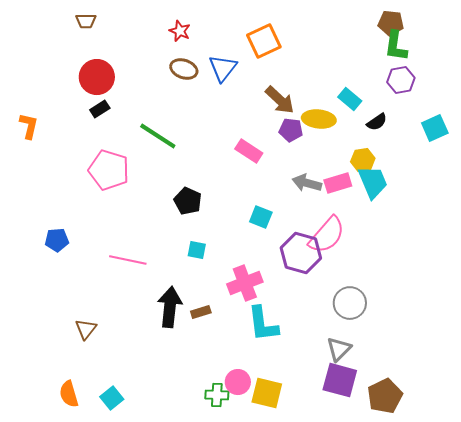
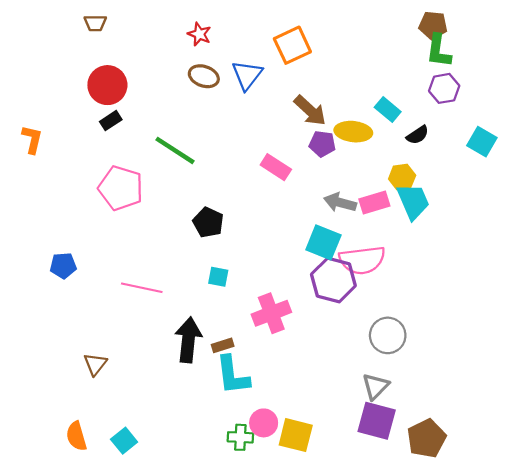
cyan square: (435, 128) -> (482, 142), turned -36
cyan square: (261, 217) -> (323, 242), moved, size x1.4
pink semicircle: (327, 235) -> (362, 260), turned 42
cyan L-shape: (263, 324) -> (233, 375), moved

